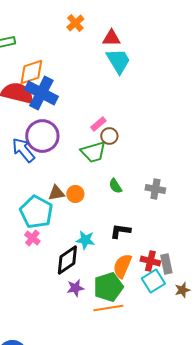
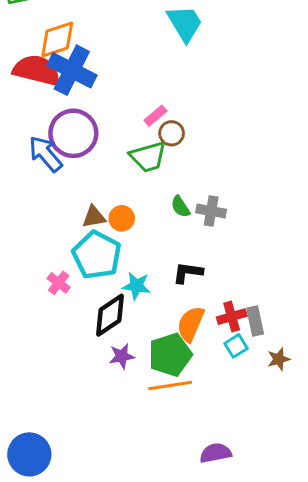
gray cross: (155, 189) -> (211, 211), moved
cyan pentagon: (36, 212) -> (97, 255), moved
red cross: (150, 261) -> (232, 317), turned -30
cyan square: (153, 281) -> (236, 346), size x0.7

